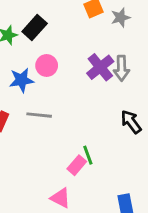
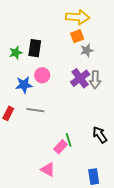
gray star: (121, 17) -> (87, 50), moved
black rectangle: (35, 28) -> (35, 48), turned -36
black arrow: (131, 122) -> (100, 135), moved

